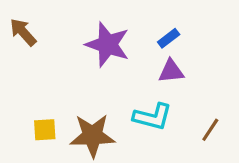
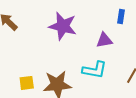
blue rectangle: (169, 38) -> (121, 17), moved, turned -40

